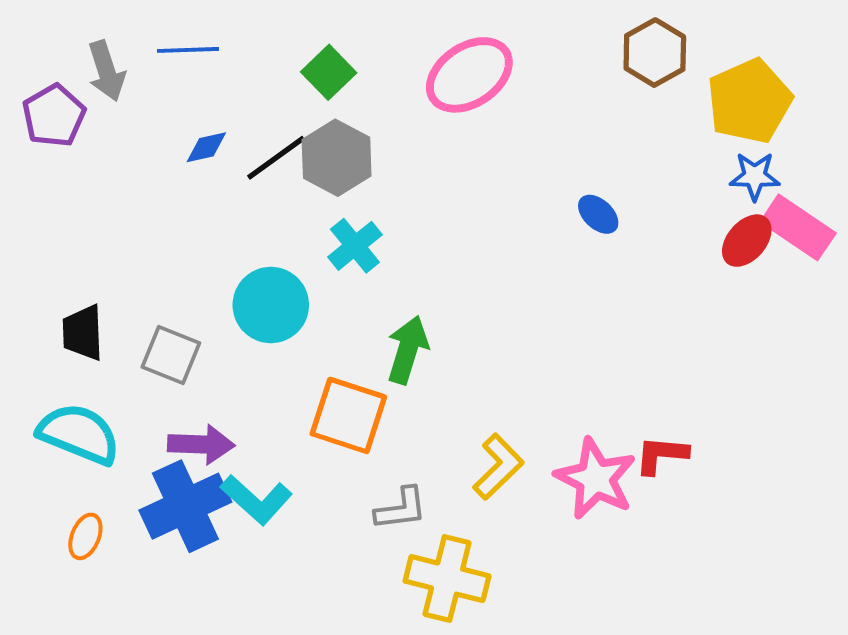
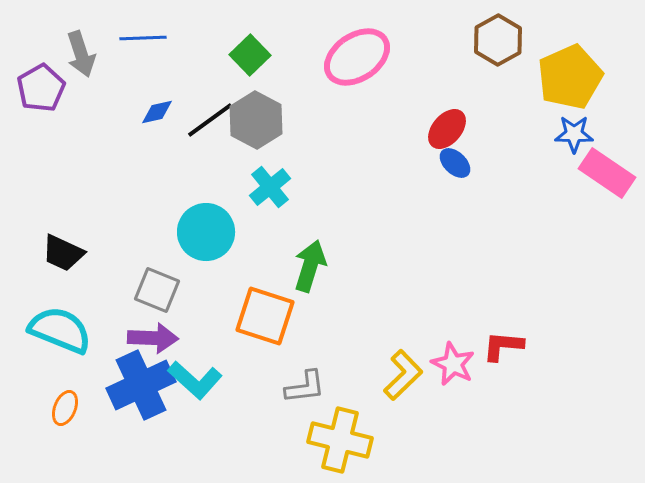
red ellipse: (747, 241) -> (447, 129), moved
black trapezoid: (83, 333) -> (63, 253), turned -63
gray square: (171, 355) -> (157, 290), moved
yellow L-shape: (498, 467) -> (403, 375), moved
pink star: (596, 479) -> (453, 364), size x0.7

